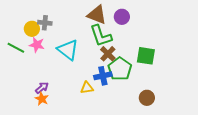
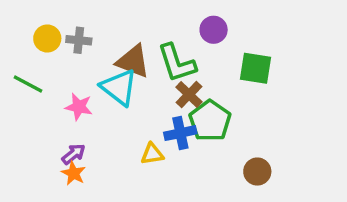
brown triangle: (97, 15) -> (133, 61), moved
yellow circle: (32, 29) -> (47, 39), moved
pink star: (37, 45) -> (79, 107), moved
green square: (146, 56) -> (256, 68), moved

